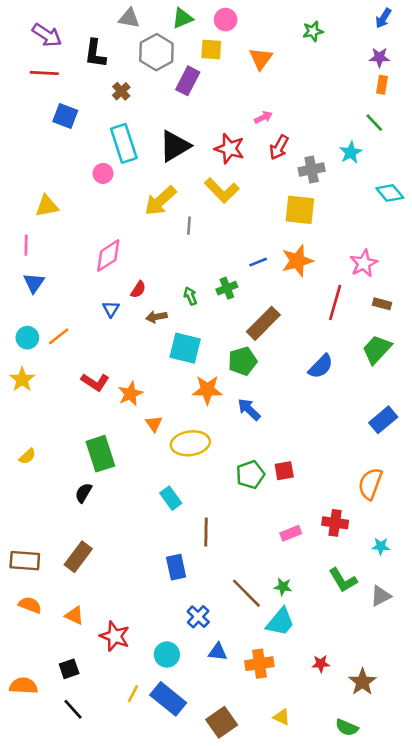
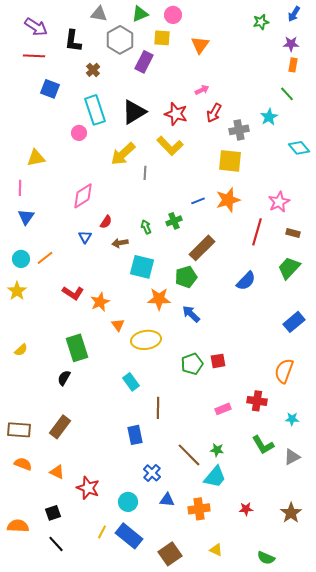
green star: (313, 31) -> (261, 22), moved
brown star: (362, 682) -> (291, 513), moved

